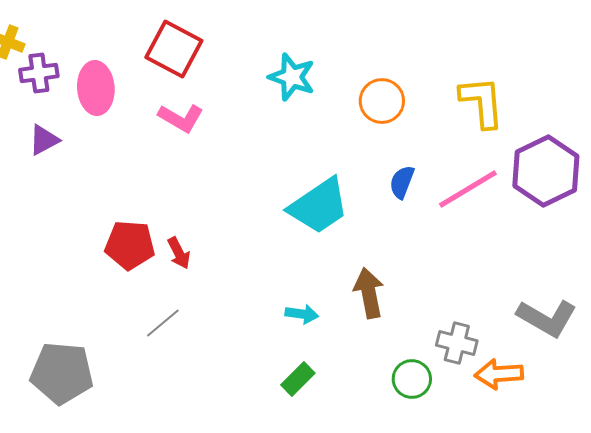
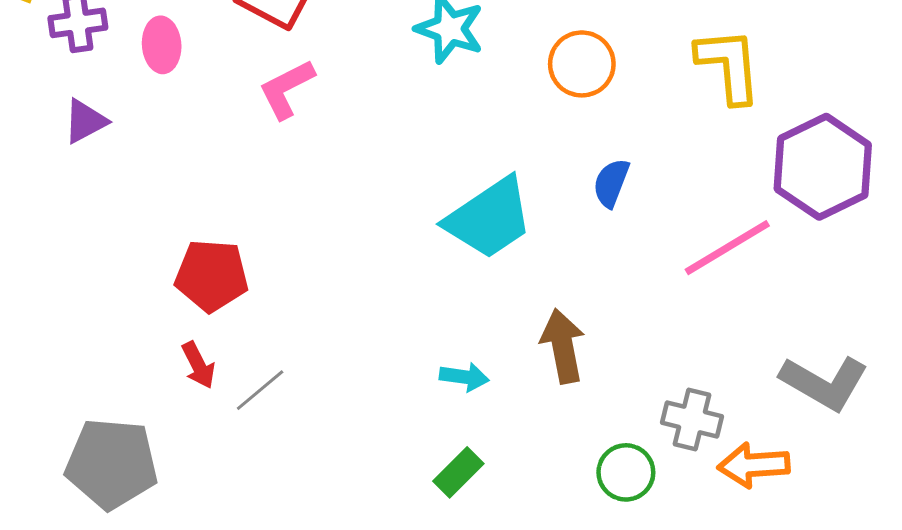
pink ellipse: (96, 88) -> (162, 45), size x0.7
pink L-shape: (181, 118) -> (286, 89), turned 123
pink line: (468, 189) -> (727, 248), moved
red arrow: (179, 253) -> (198, 365), moved

